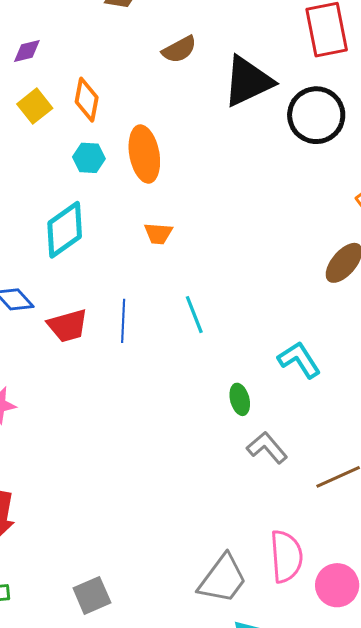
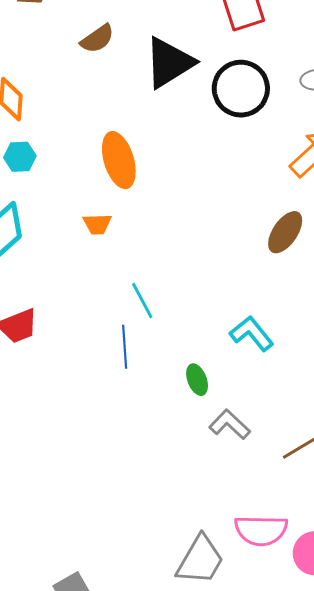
orange ellipse: (144, 154) -> (119, 160), moved
blue line: (123, 321) -> (125, 347), moved
pink semicircle: (286, 556) -> (261, 530), turned 102

